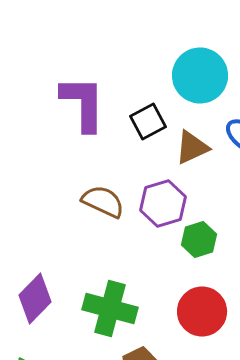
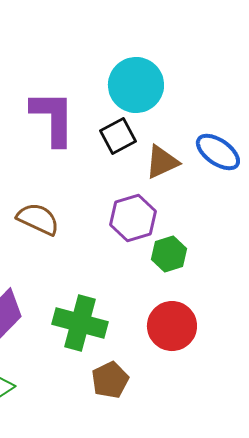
cyan circle: (200, 76) -> (136, 85), moved
brown semicircle: (103, 202) -> (38, 219), moved

